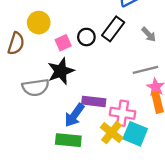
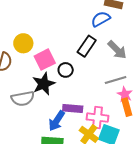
gray arrow: (149, 34) -> (117, 50), size x1.5
black circle: (86, 37) -> (66, 70), moved
pink square: (63, 43) -> (45, 60), size x1.5

